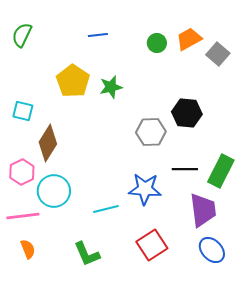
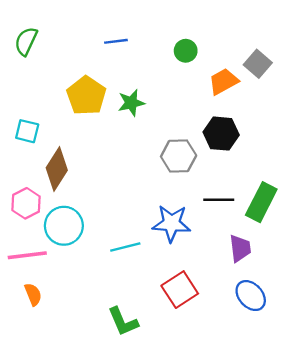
orange trapezoid: (189, 39) -> (223, 81), moved
purple trapezoid: (203, 210) -> (240, 248), size x0.7
green L-shape: (87, 254) -> (123, 322), moved

